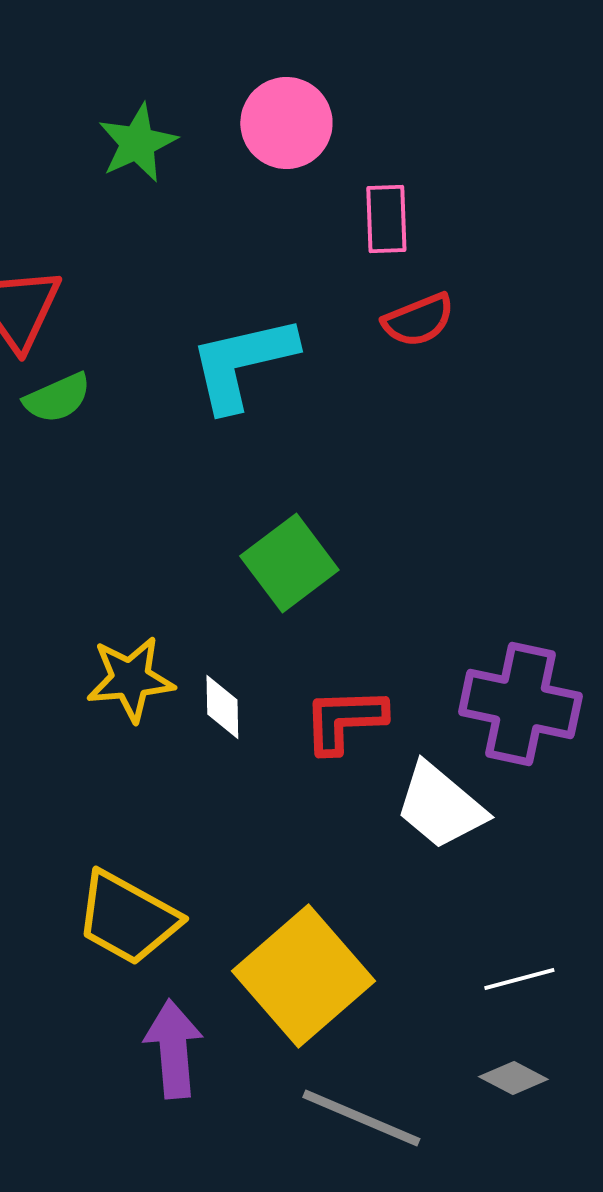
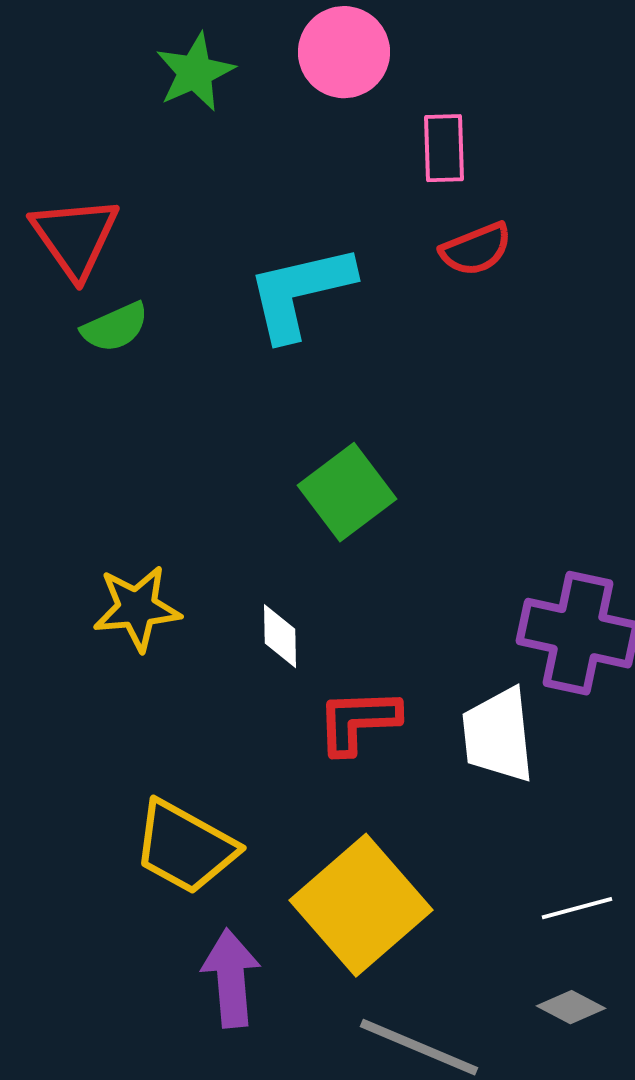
yellow star: (130, 679) -> (137, 608), moved
red L-shape: (344, 720) -> (358, 721), moved
white trapezoid: (440, 806) -> (498, 735), turned 44

